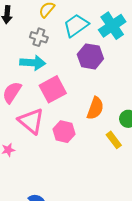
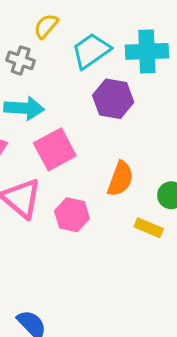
cyan cross: (112, 26) -> (147, 51), turned 32
gray cross: (39, 37) -> (21, 60), moved
yellow rectangle: (114, 140) -> (149, 228), turned -30

